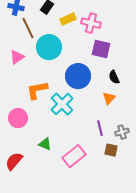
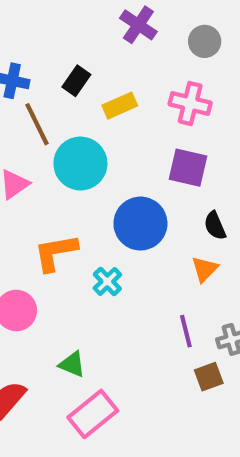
pink cross: (91, 23) -> (190, 103), moved
cyan cross: (62, 104) -> (107, 281), size x0.6
brown square: (111, 150) -> (209, 377), turned -32
pink rectangle: (74, 156) -> (93, 414), moved

